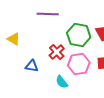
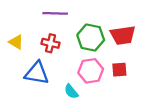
red cross: (57, 52) -> (51, 43), moved, turned -35
blue triangle: (32, 66) -> (37, 73), size x1.6

